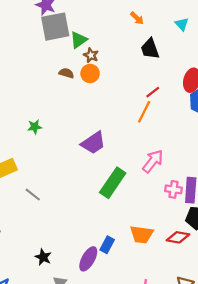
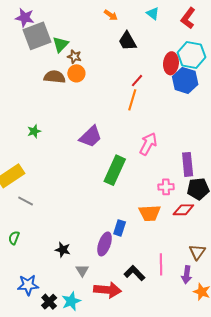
brown semicircle: (66, 73) -> (55, 77), size x1.5
pink cross: (173, 189) -> (166, 187), moved
gray line: (33, 195) -> (26, 201), moved

